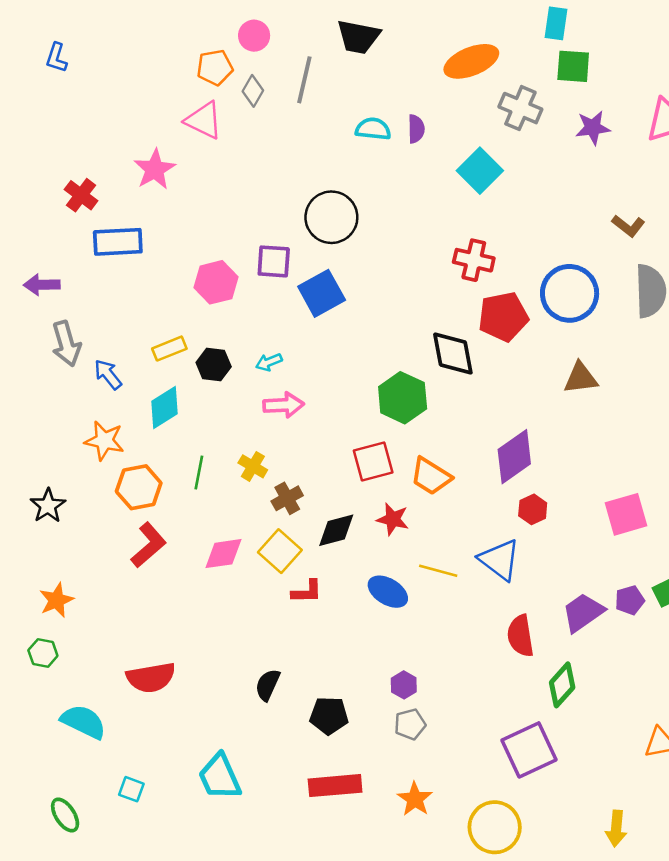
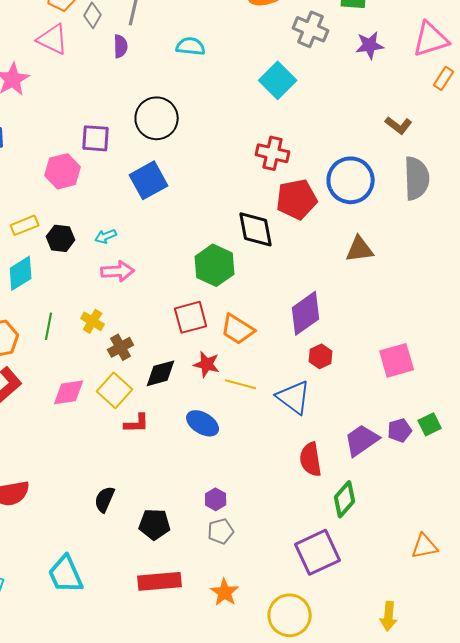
purple semicircle: (416, 129) -> (121, 46), moved
purple square: (274, 261) -> (96, 138), moved
yellow line: (438, 571) -> (241, 384), moved

